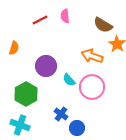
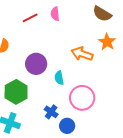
brown semicircle: (103, 25) -> (102, 14), moved
cyan semicircle: (69, 80) -> (59, 78), turned 32
pink circle: (92, 87) -> (82, 98), moved

